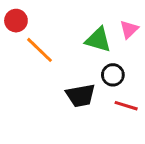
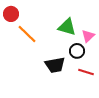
pink triangle: (129, 29) -> (88, 36), moved

